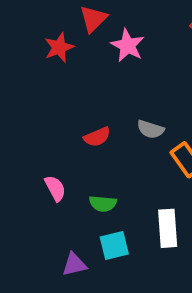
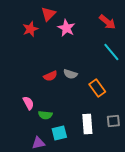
gray semicircle: (150, 129) -> (70, 74), moved
green semicircle: (103, 204) -> (45, 115), moved

